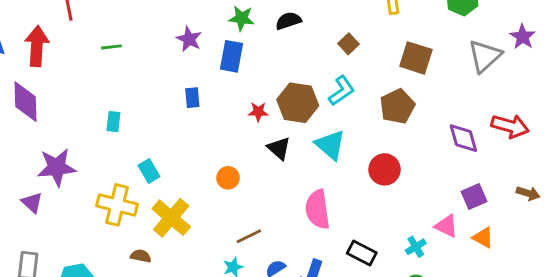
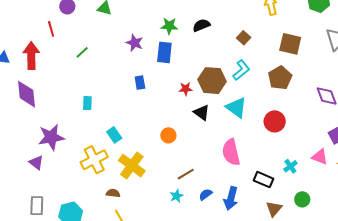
green line: (111, 47) -> (82, 52), turned -32
yellow cross: (117, 205) -> (94, 160), turned -36
cyan cross: (416, 247) -> (290, 166), moved

